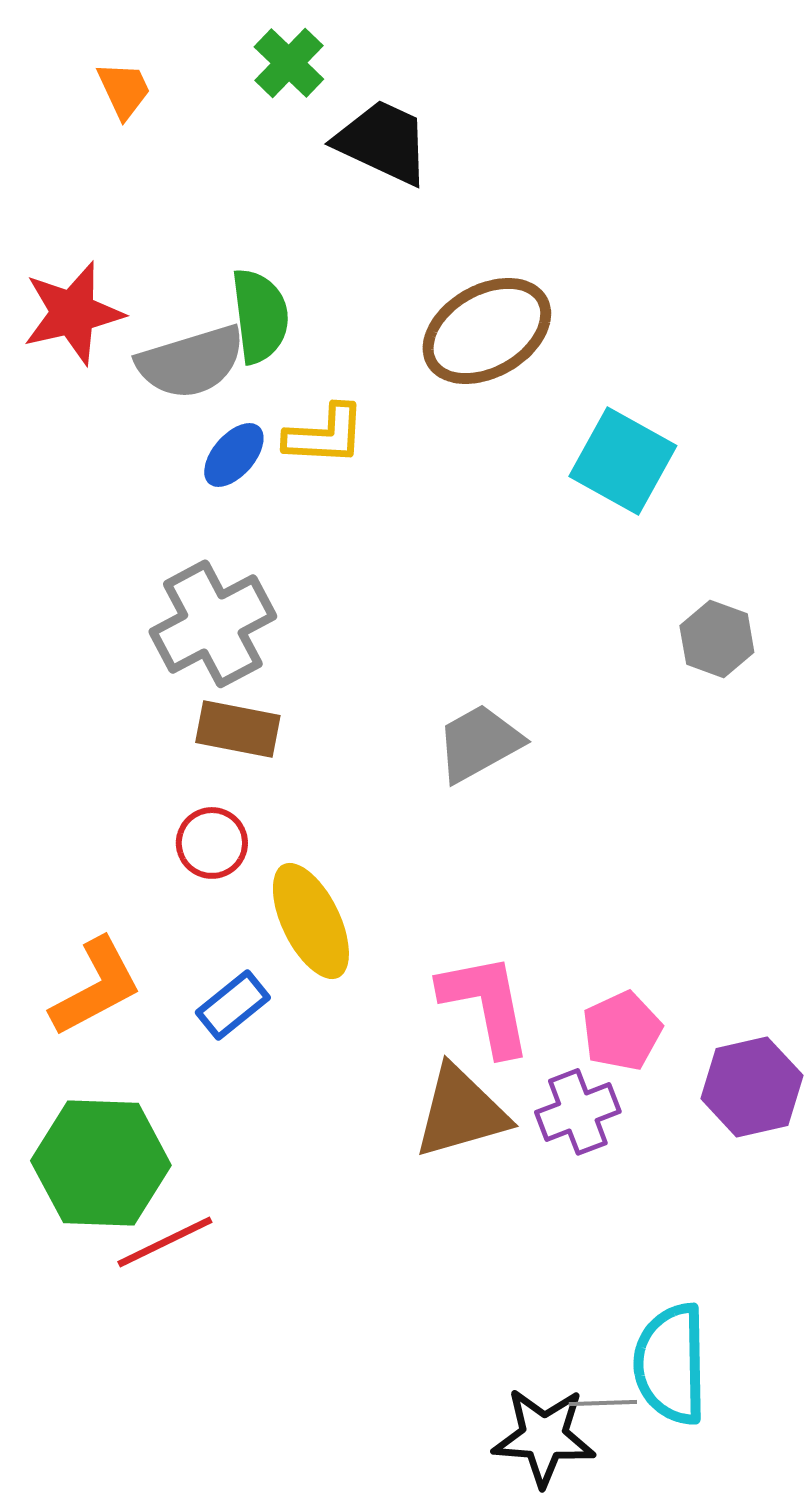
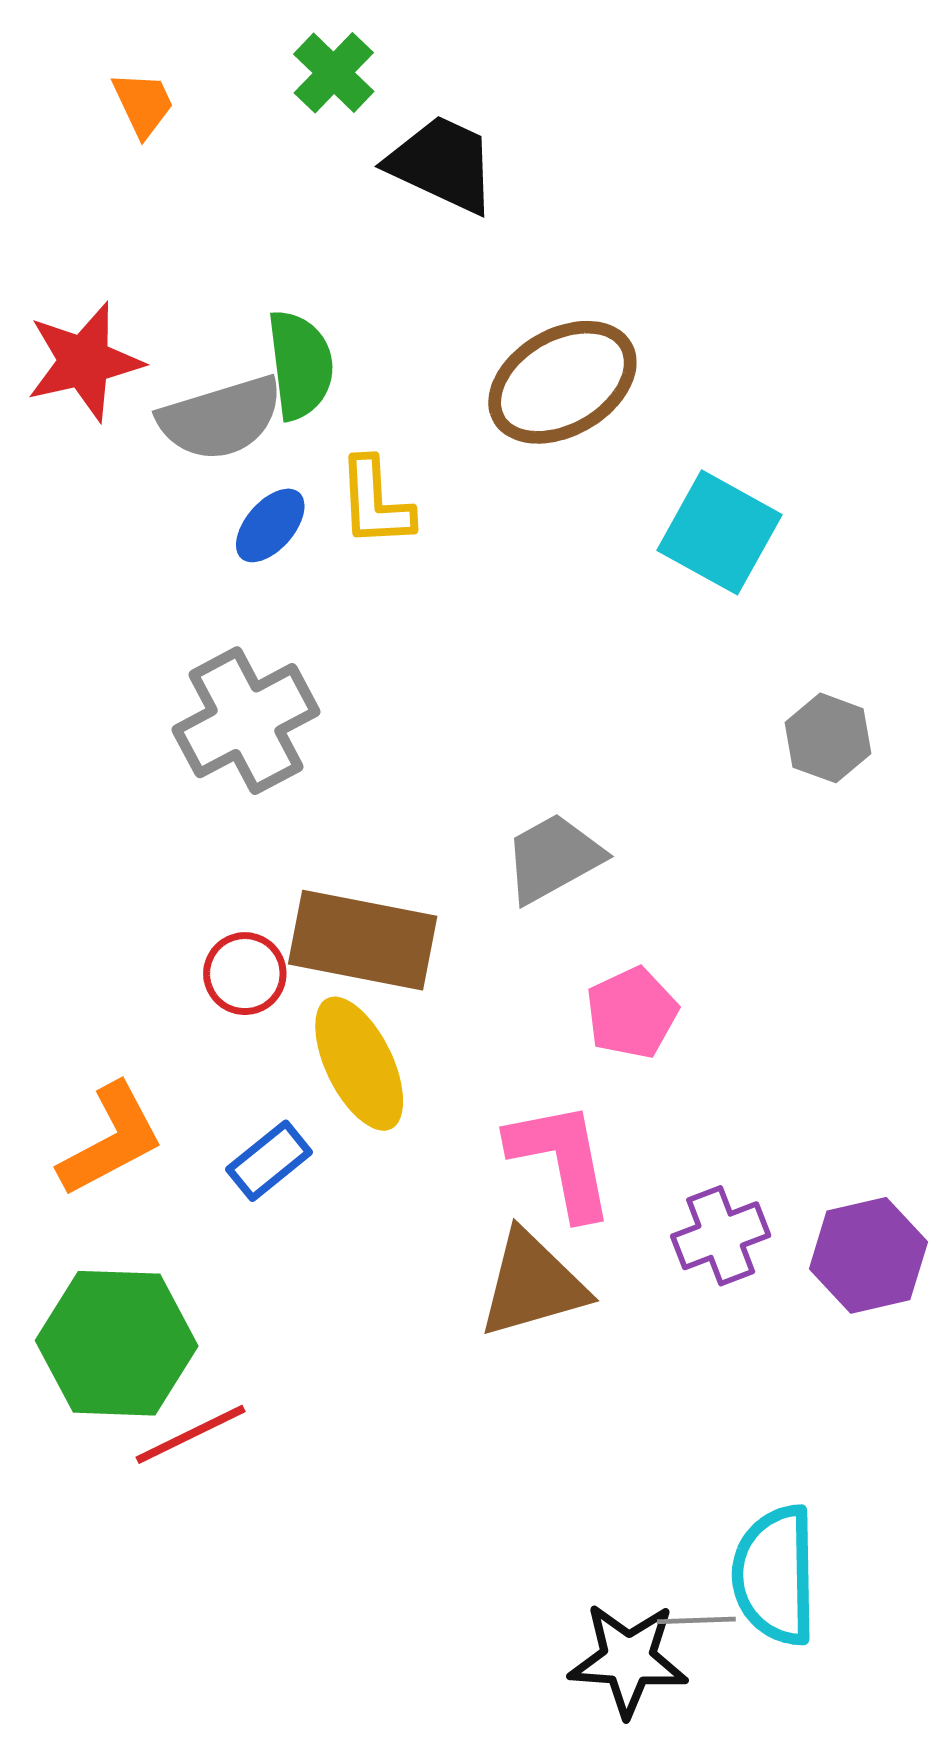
yellow L-shape: (325, 435) -> (375, 502), turned 84
brown rectangle: (238, 729) -> (363, 940), moved, size x1.5
pink pentagon: (622, 1031) -> (632, 1013), moved
purple cross: (578, 1112) -> (721, 1236), moved

